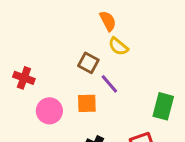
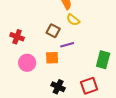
red cross: (24, 78) -> (17, 37), moved
purple line: (109, 84) -> (67, 45), turned -64

